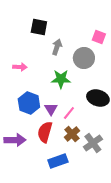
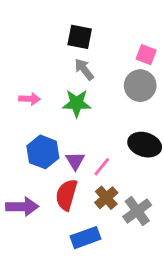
black square: (39, 27) -> (80, 37), moved
gray arrow: (57, 47) -> (84, 69), turned -56
gray circle: (84, 58) -> (140, 86), moved
green star: (61, 79) -> (77, 103), moved

